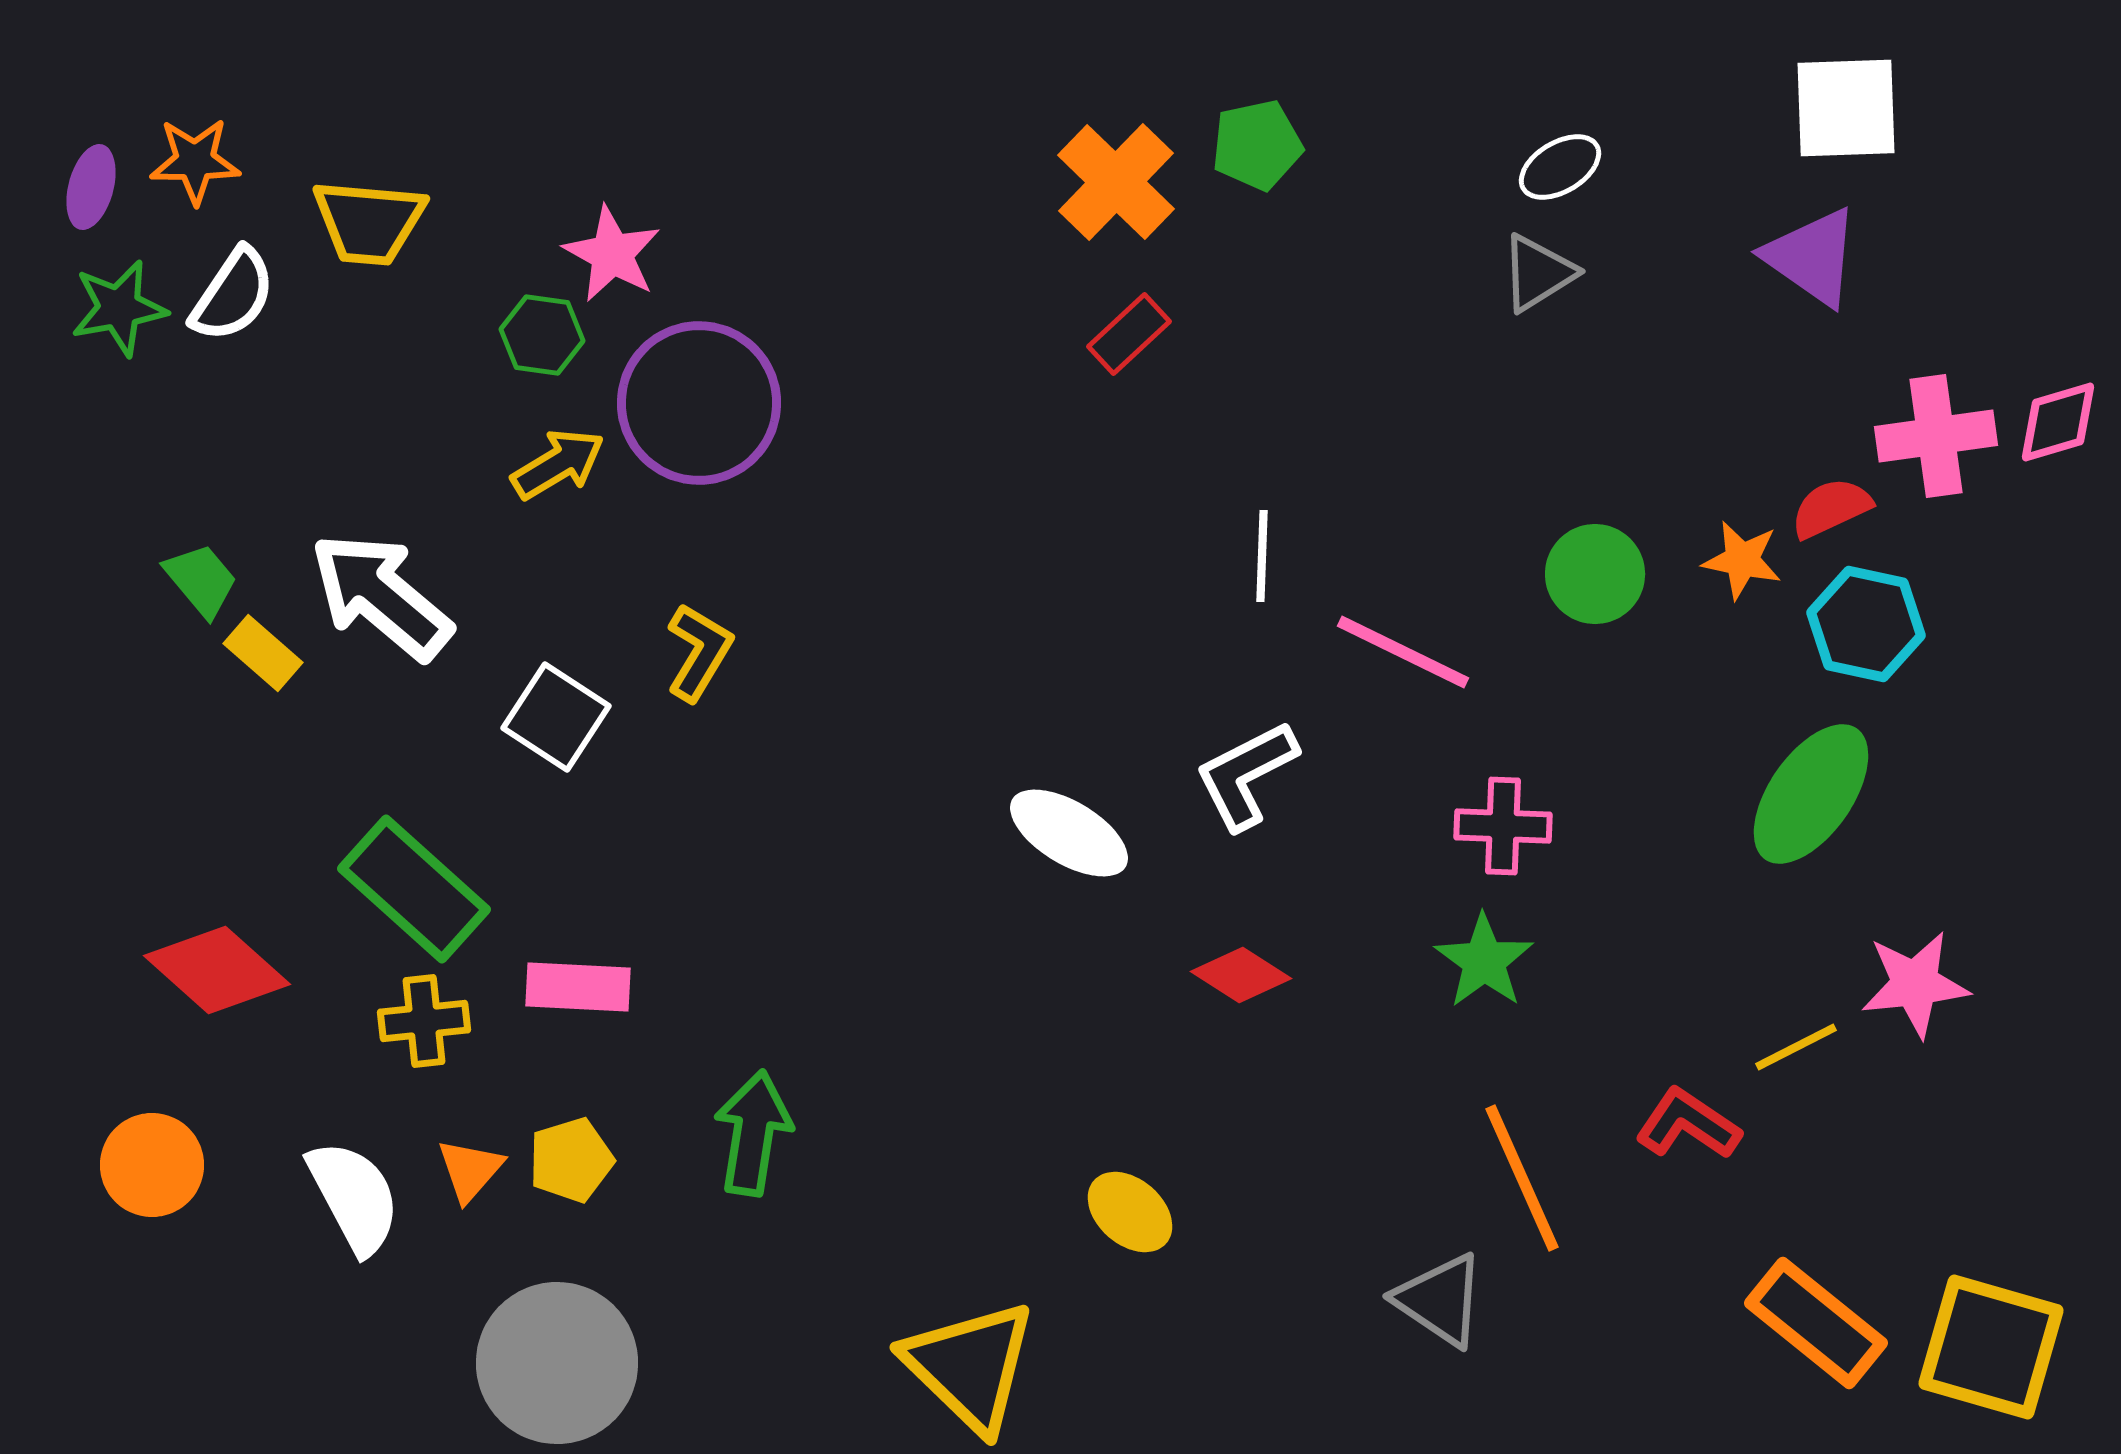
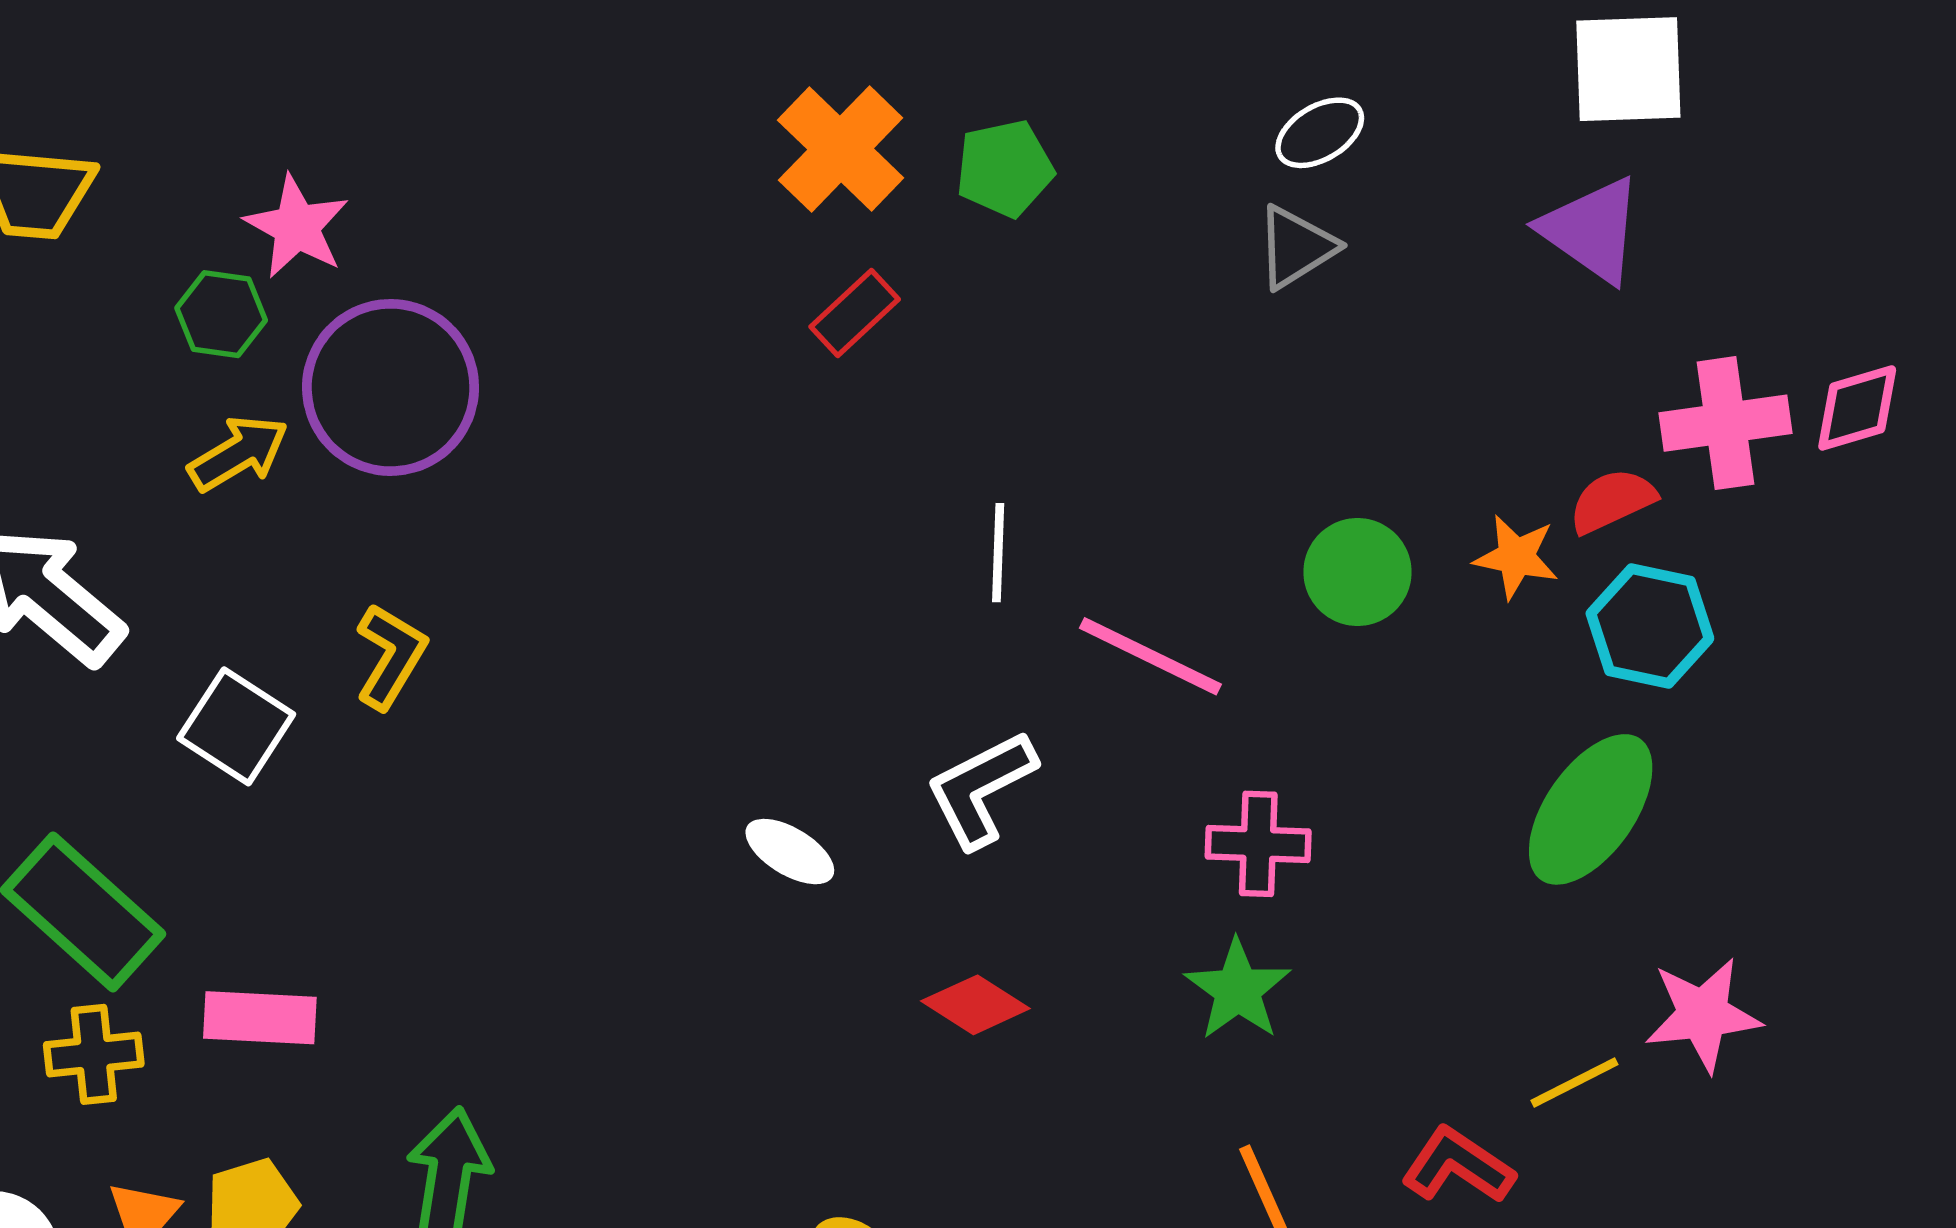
green pentagon: (1257, 145) -> (1005, 168), moved
white ellipse: (1069, 833) -> (790, 852), size x0.7

